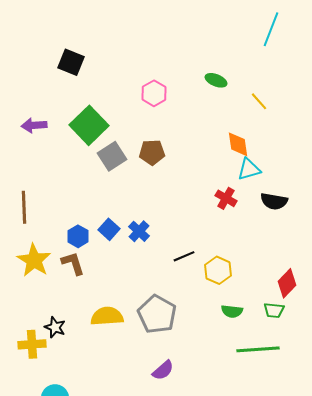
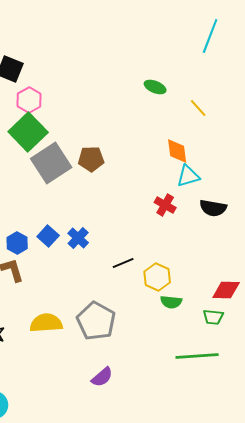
pink hexagon: (154, 93) -> (29, 100), moved
gray square: (112, 156) -> (51, 163), size x1.4
red diamond: (287, 283) -> (226, 290), turned 48
green semicircle: (232, 311) -> (171, 302), moved

